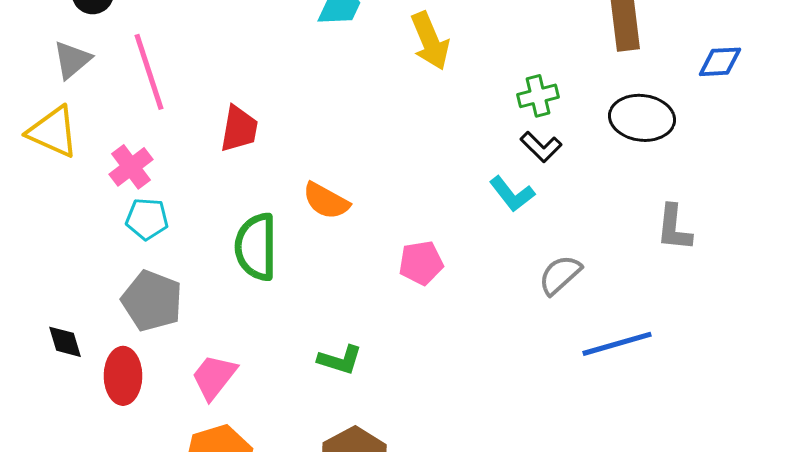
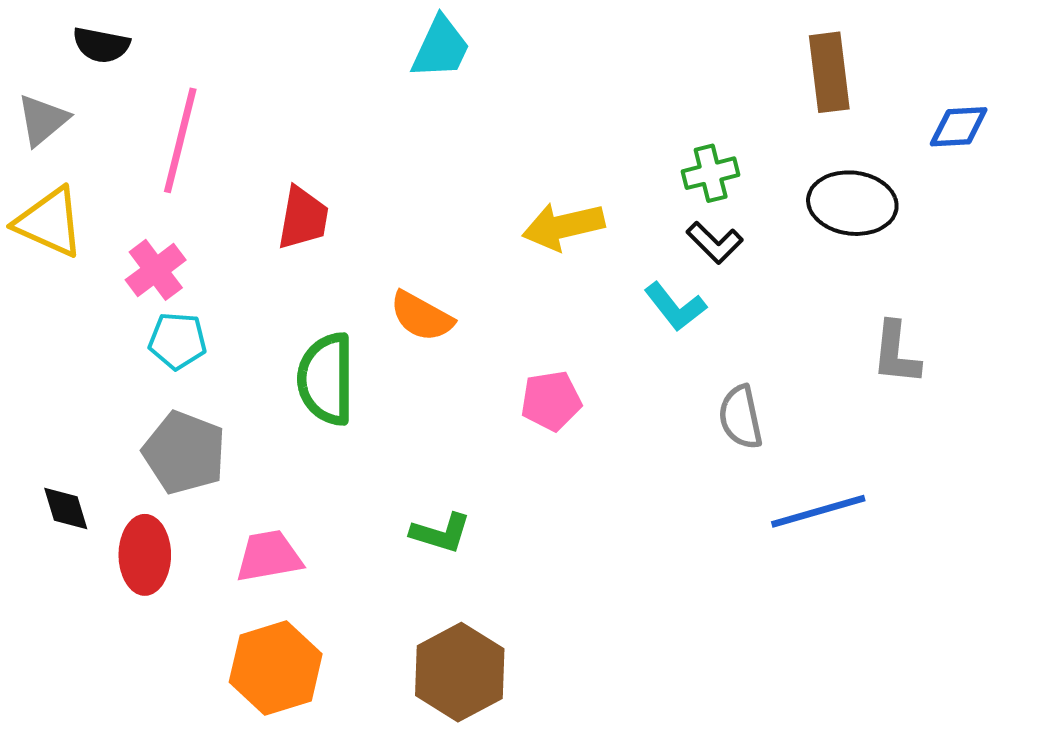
yellow arrow: (430, 41) -> (563, 226), moved, turned 100
gray triangle: (72, 60) -> (43, 120), moved
pink line: (149, 72) -> (180, 140), turned 32
gray semicircle: (560, 275) -> (741, 417), turned -60
pink trapezoid: (214, 377) -> (269, 556), turned 42

